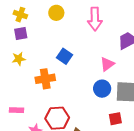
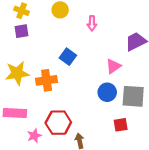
pink arrow: (95, 19) -> (92, 23), moved, size x0.6
yellow star: (19, 59) -> (17, 73), moved, size x1.6
pink rectangle: (16, 110) -> (15, 113), size x1.5

